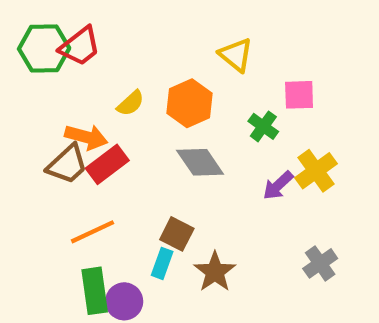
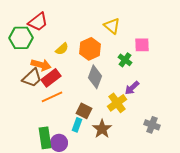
green hexagon: (44, 48) -> (21, 38), moved
gray diamond: (200, 162) -> (95, 77), turned 55
yellow cross: (316, 171) -> (117, 103), moved
orange line: (93, 232) -> (52, 97), moved
gray cross: (320, 263) -> (152, 125), turned -35

